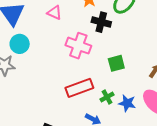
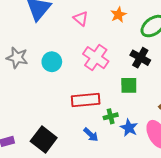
black cross: (101, 22) -> (140, 58), moved
cyan circle: (20, 44) -> (52, 62), moved

